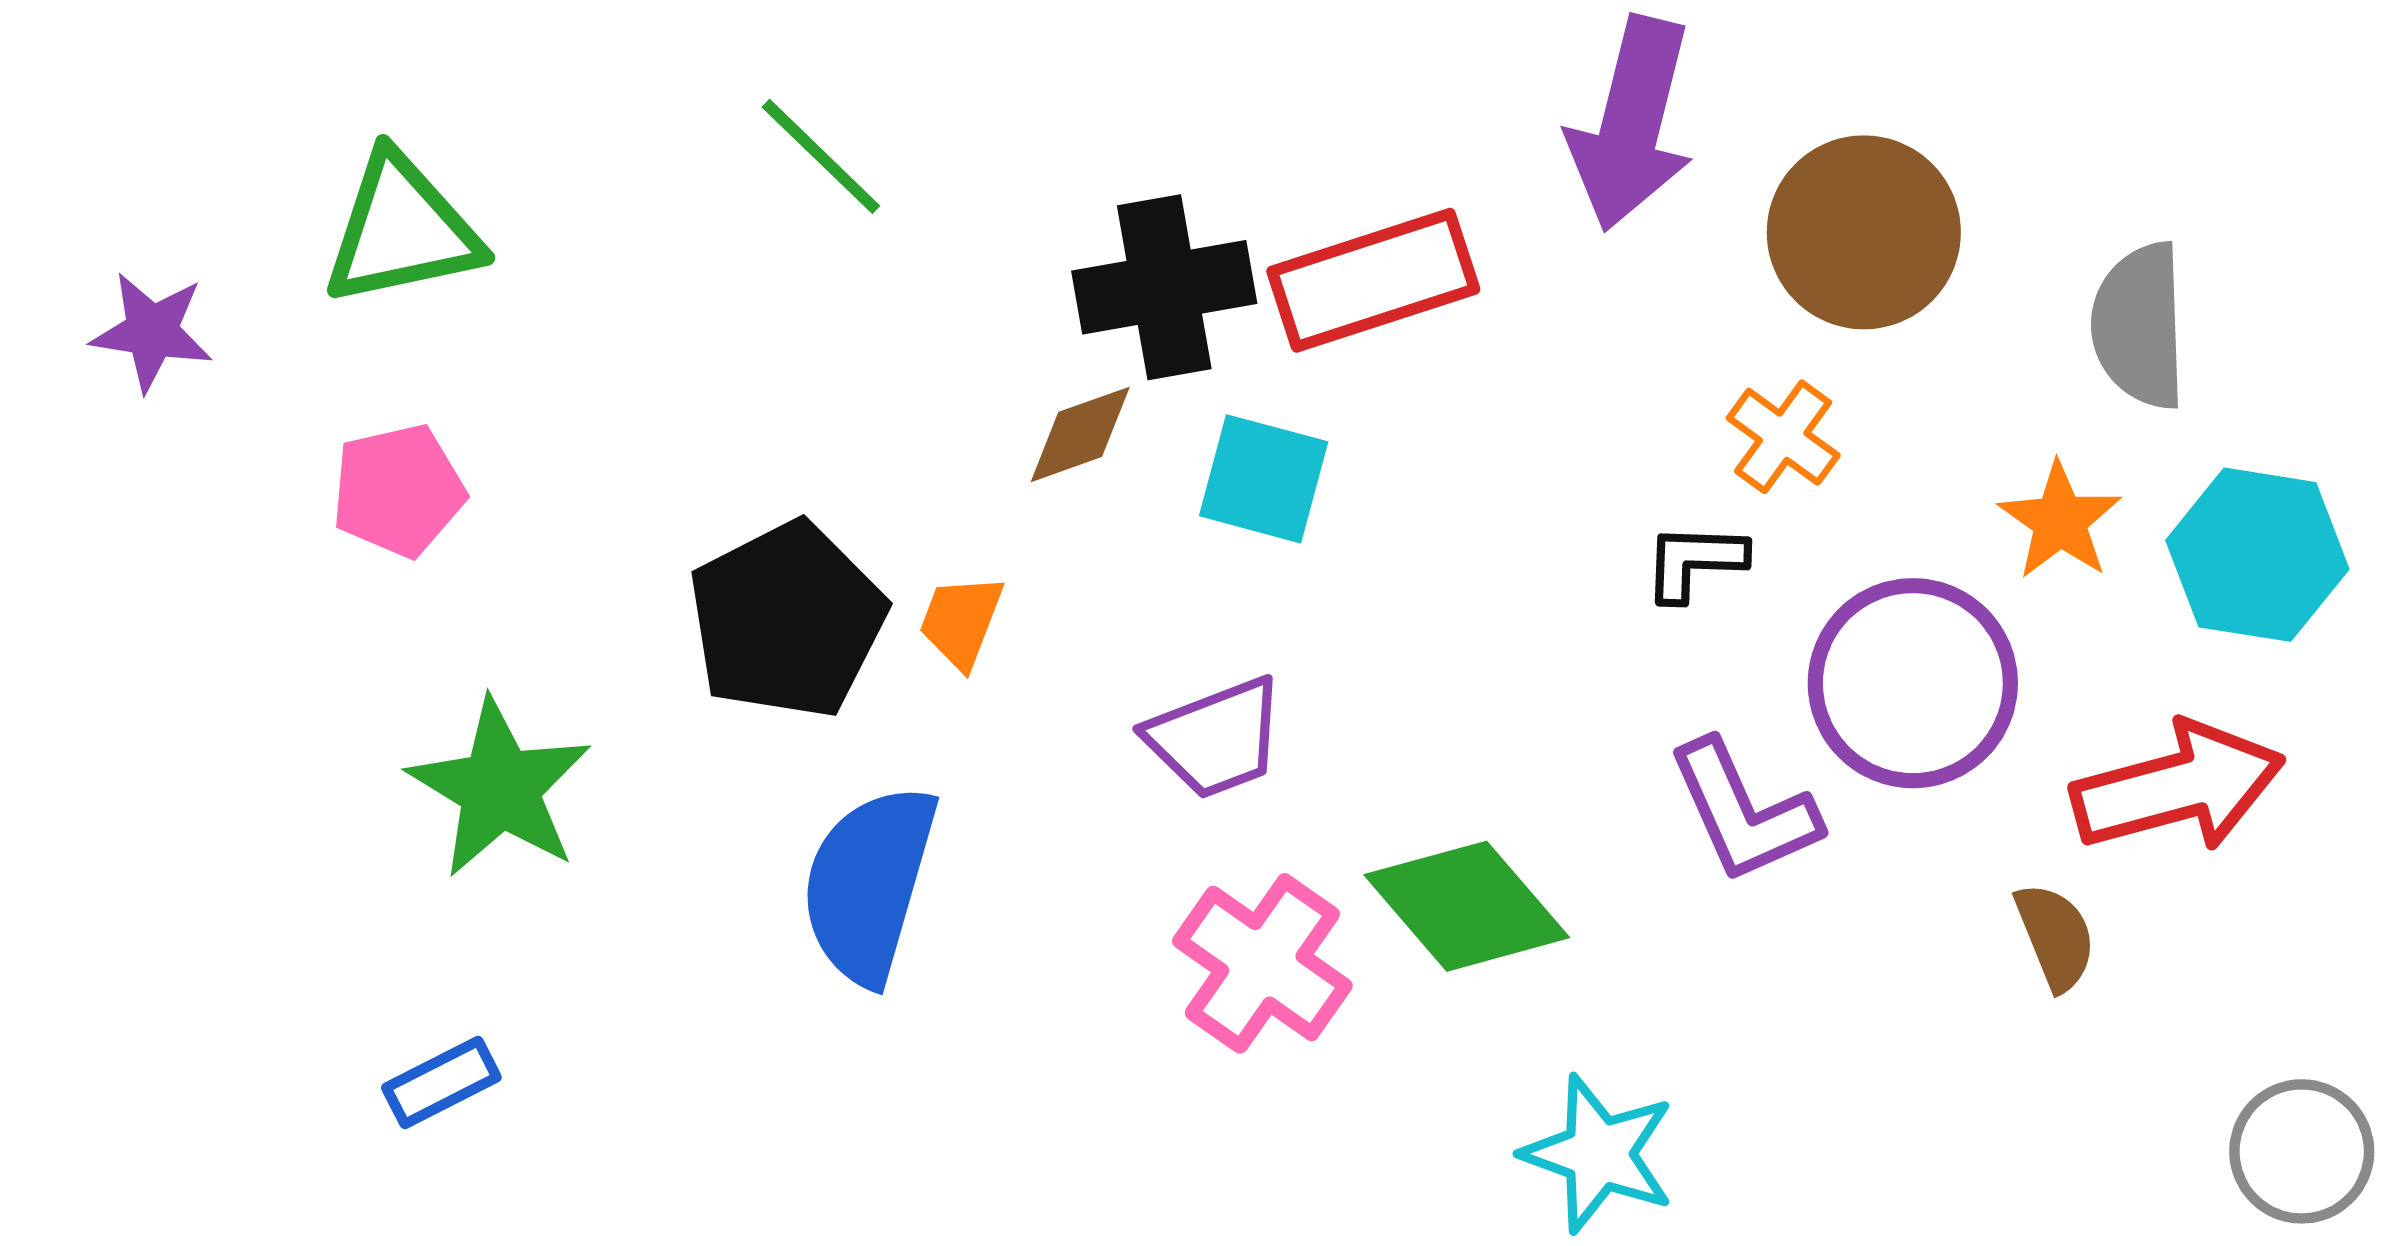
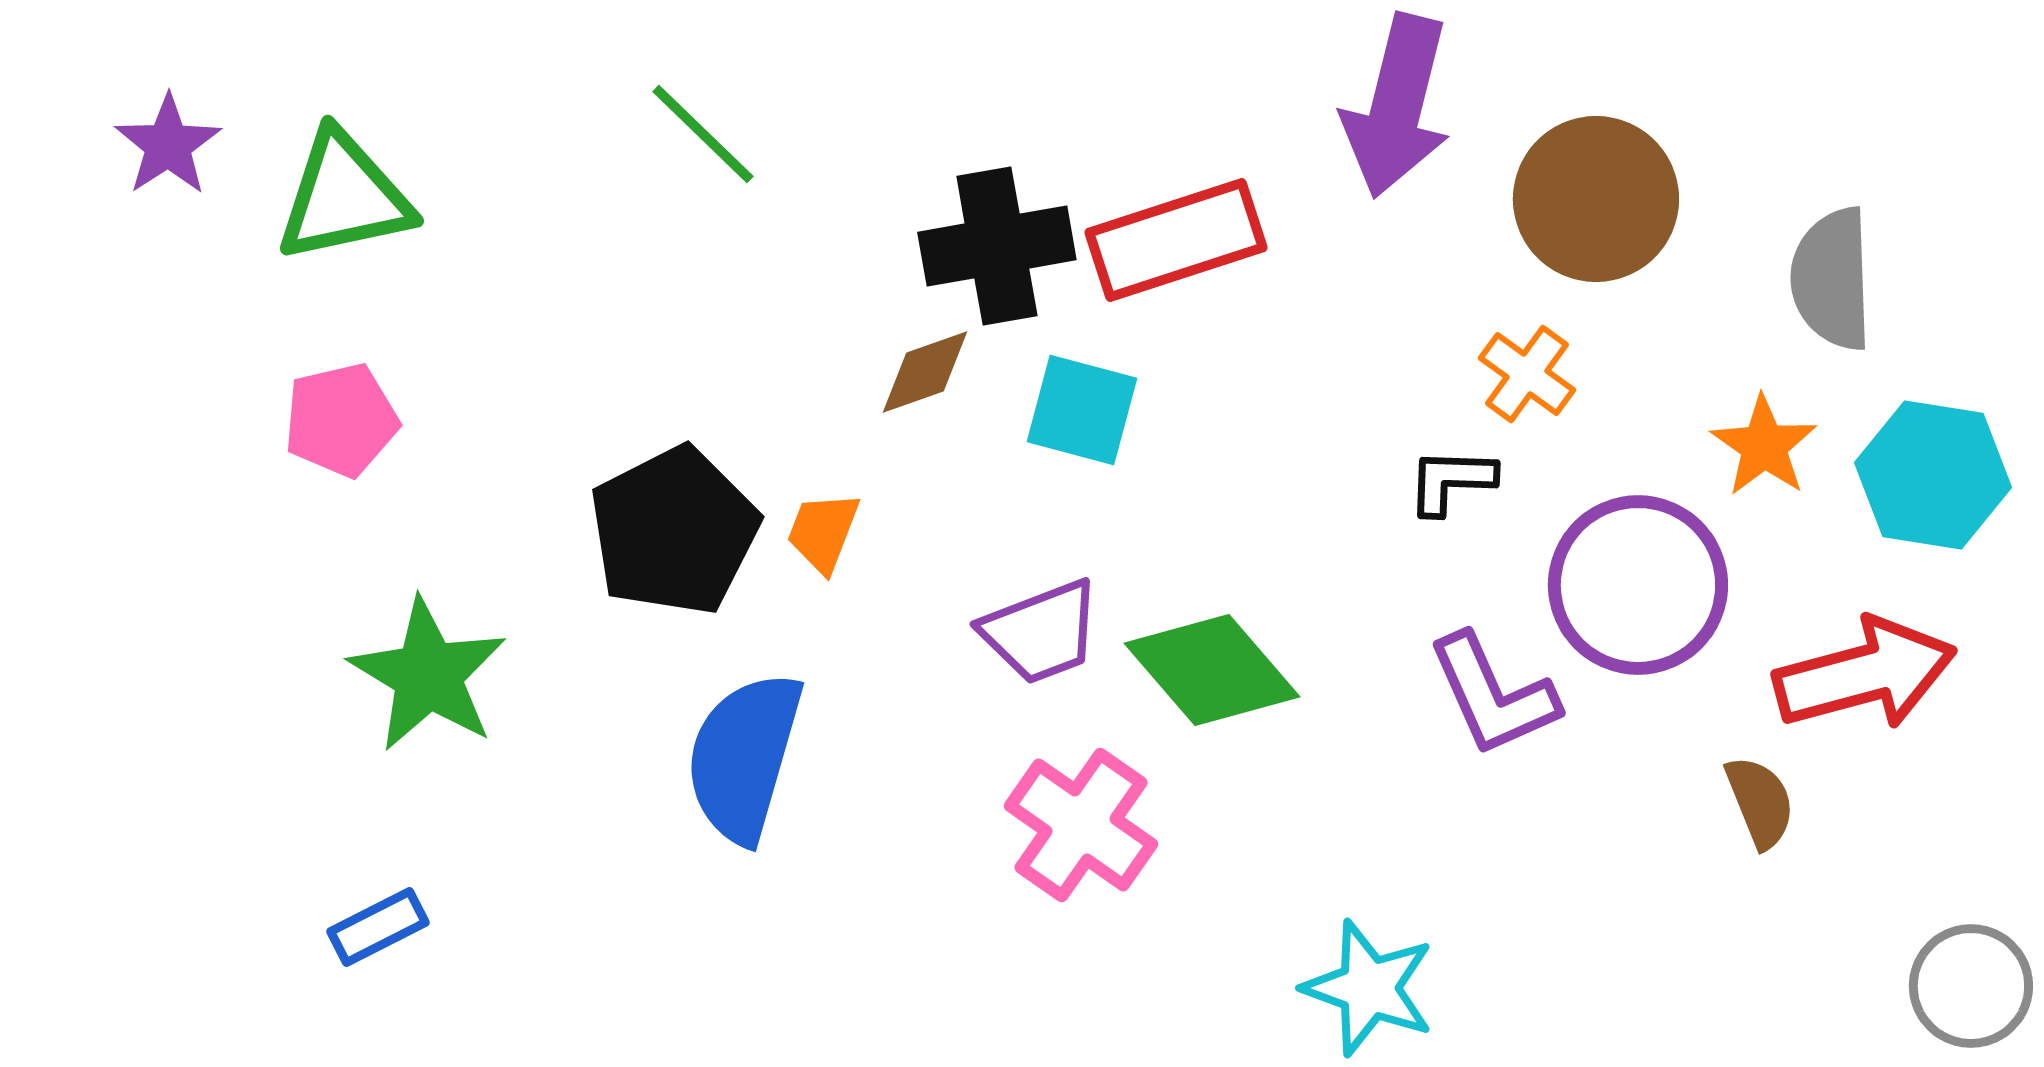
purple star: (152, 332) -> (168, 145), moved, turned 30
green diamond: (1467, 906) -> (1212, 670), moved

